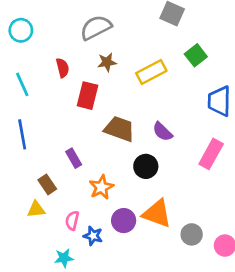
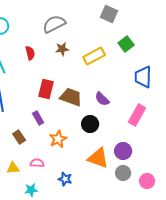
red rectangle: (87, 96) -> (46, 89), moved
yellow triangle: (36, 209) -> (13, 168), moved
pink semicircle: (72, 221) -> (37, 163), turned 80
purple circle: (124, 221) -> (123, 151), moved
blue star: (93, 236) -> (65, 179), moved

